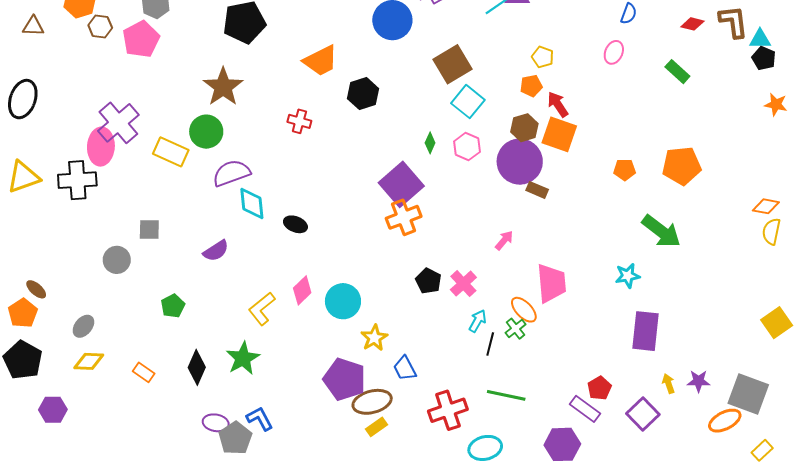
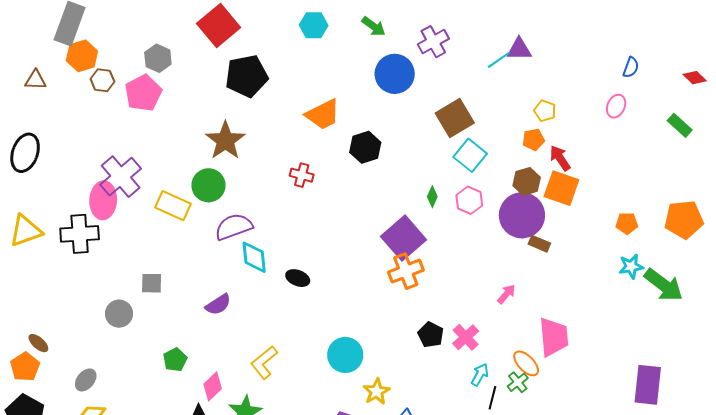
red diamond: (692, 24) -> (695, 78), turned 30
cyan star: (628, 276) -> (631, 266), moved
pink diamond: (302, 290) -> (213, 386), moved

